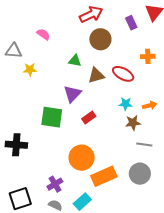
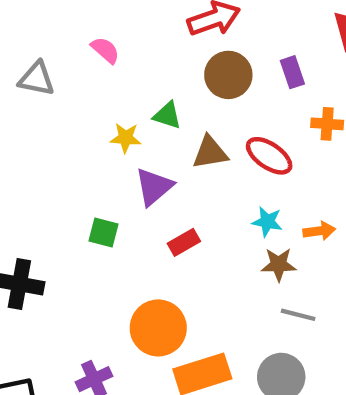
purple rectangle: (131, 23) -> (292, 72), moved
yellow star: (30, 69) -> (126, 138), moved
green square: (52, 117) -> (103, 233), size x0.6

